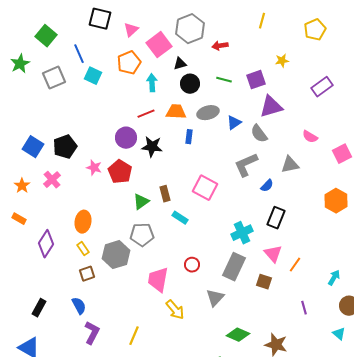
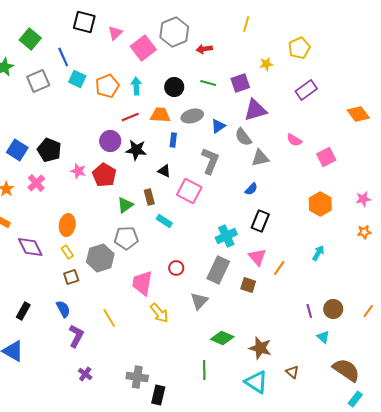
yellow pentagon: (315, 30) -> (299, 48), moved
orange pentagon: (129, 63) -> (107, 86), moved
black triangle: (180, 64) -> (164, 171), moved, turned 40
black pentagon: (65, 147) -> (49, 150), turned -30
gray L-shape: (246, 165) -> (210, 161), moved, turned 136
gray triangle: (290, 165) -> (260, 158), moved
purple diamond: (46, 244) -> (30, 247), turned -60
cyan arrow: (334, 278) -> (318, 253), moved
purple line: (304, 308) -> (309, 311), moved
yellow line: (134, 336) -> (109, 318), moved, turned -54

